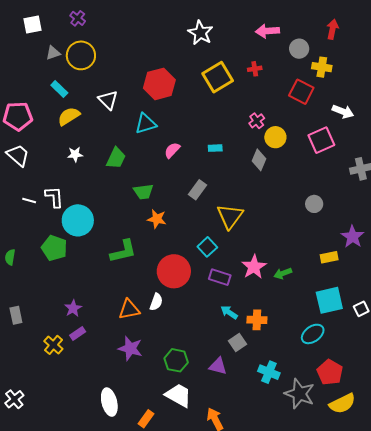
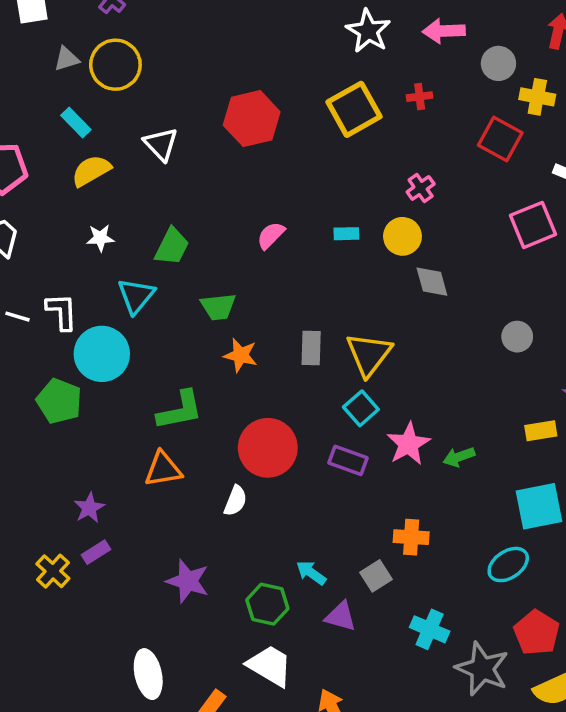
white star: (200, 33) -> (368, 31), moved
cyan triangle: (146, 124) -> (136, 296), moved, turned -35
yellow circle: (275, 137) -> (402, 236), moved
gray diamond: (259, 160) -> (432, 282), moved, turned -40
gray rectangle: (197, 190) -> (311, 348), moved, turned -36
cyan square: (207, 247) -> (361, 408), moved
orange triangle: (129, 309) -> (163, 469), moved
cyan arrow: (229, 312) -> (311, 573), moved

